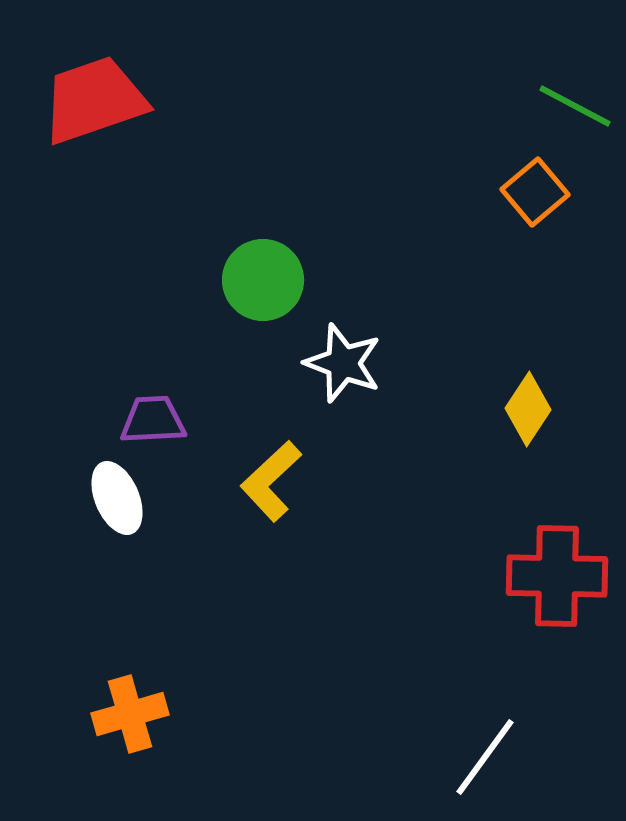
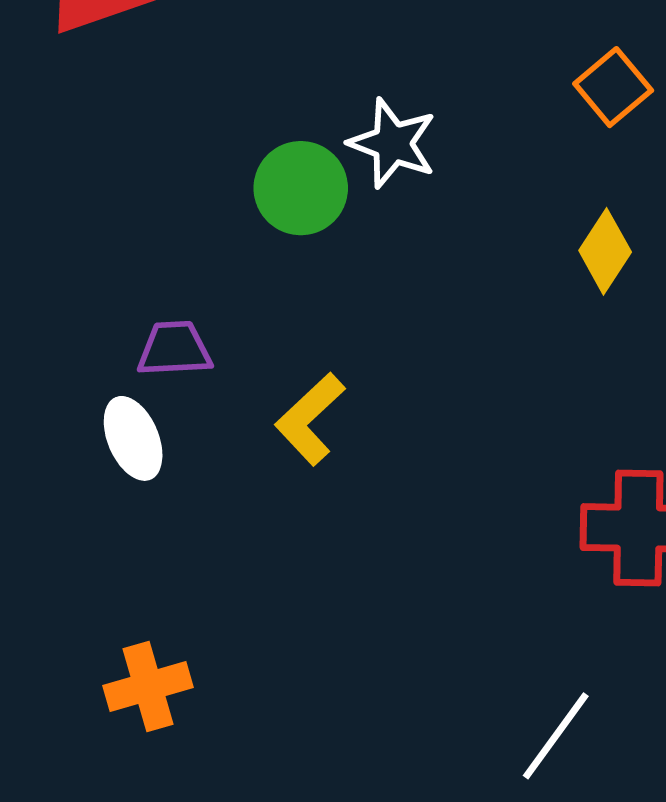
white star: (343, 363) -> (393, 143), moved
yellow diamond: (528, 409) -> (605, 251), moved

